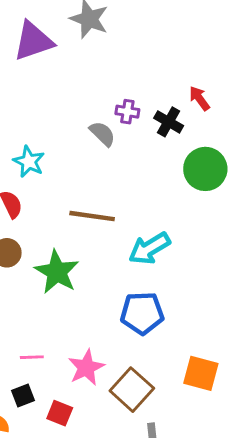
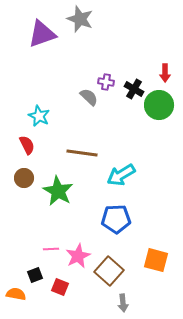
red arrow: (199, 98) -> (165, 73), moved, turned -144
green circle: (205, 169) -> (159, 105), moved
pink line: (32, 357) -> (51, 249), moved

